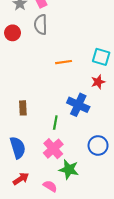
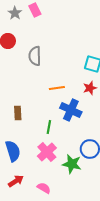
gray semicircle: (41, 25) -> (35, 56), moved
orange line: (64, 62) -> (57, 88), moved
green star: (69, 169) -> (72, 164), moved

